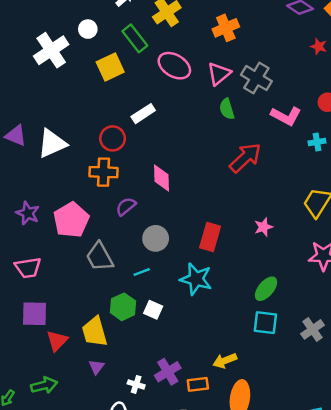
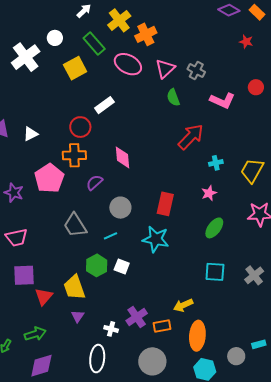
orange cross: (226, 28) -> (146, 34), moved
gray cross: (256, 78) -> (196, 71), size x0.7
cyan cross: (317, 142) -> (216, 163), moved
white triangle: (52, 143) -> (31, 134), size x0.6
pink pentagon: (71, 220) -> (49, 178), moved
green ellipse: (266, 289) -> (214, 228), moved

